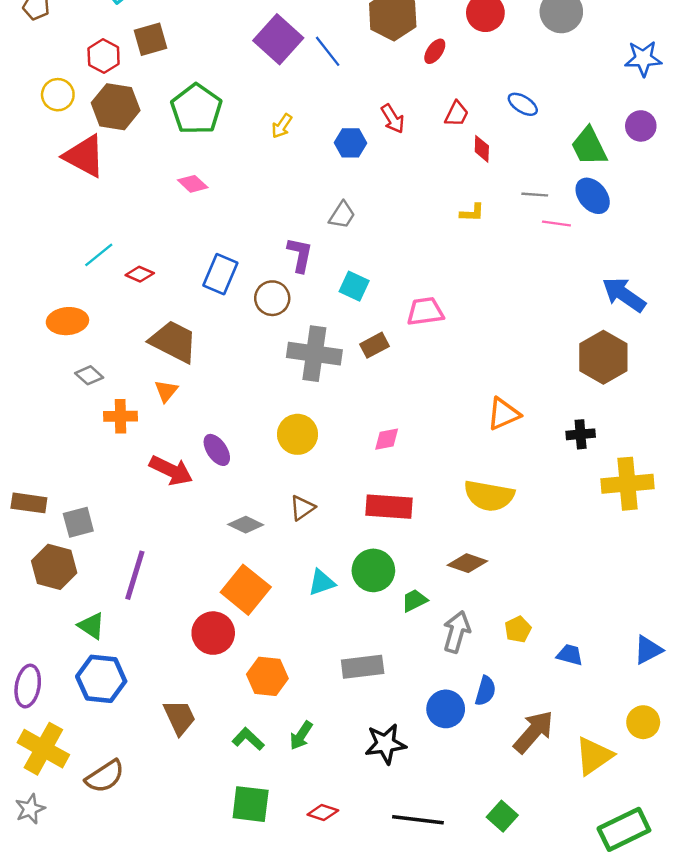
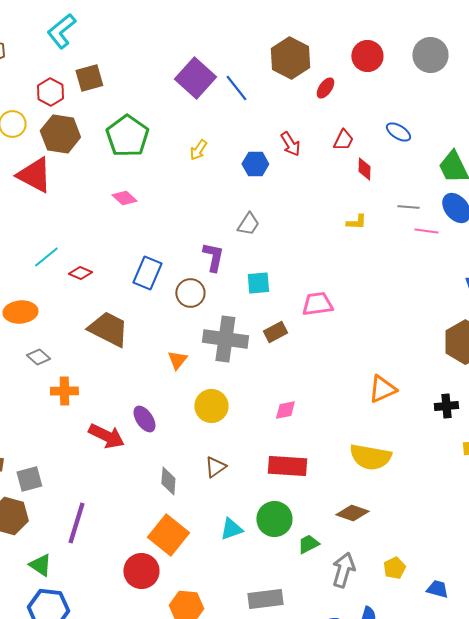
cyan square: (354, 286) -> (258, 283), turned -30
orange triangle: (166, 391) -> (177, 360), moved
gray diamond: (246, 525) -> (168, 481), turned 68

